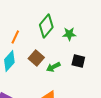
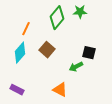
green star: (69, 34) -> (80, 12), moved
green arrow: (53, 67) -> (76, 67), moved

